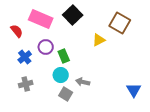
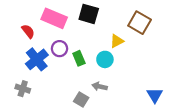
black square: (73, 15) -> (89, 14), turned -30
blue cross: (25, 57) -> (37, 59), size x1.5
cyan circle: (61, 75) -> (105, 59), moved
gray cross: (26, 84) -> (23, 89), moved, turned 32

